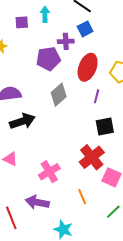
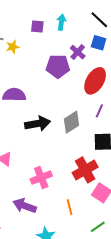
blue square: (85, 29) -> (99, 43), turned 35
purple cross: (66, 41) -> (78, 52), turned 35
gray diamond: (59, 95) -> (72, 122), moved
black arrow: (22, 121) -> (38, 124), moved

